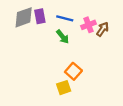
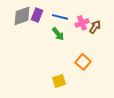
purple rectangle: (40, 16) -> (37, 15), turned 32
orange square: (73, 71) -> (83, 62), moved

